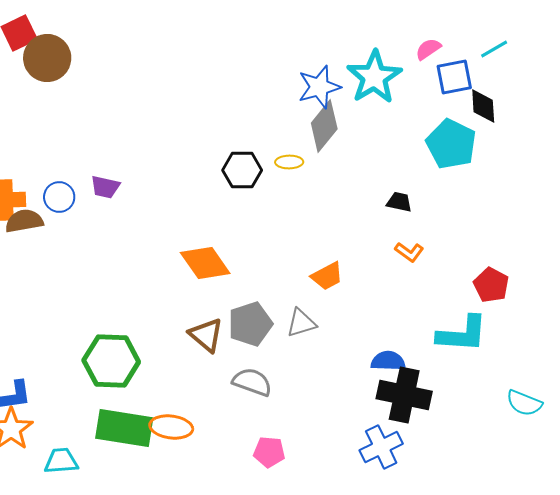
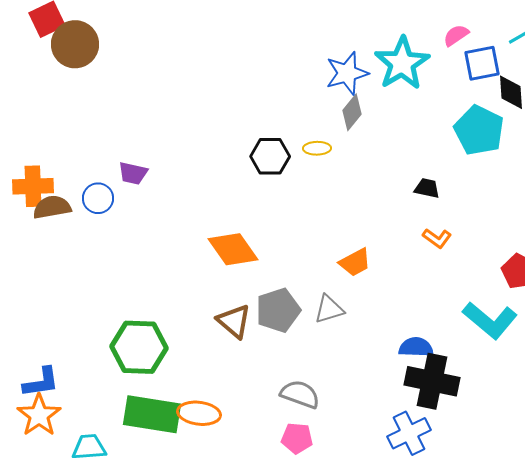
gray diamond: (324, 126) -> (352, 112), size x0.7
blue circle: (59, 197) -> (98, 198), moved
cyan L-shape: (462, 334) -> (490, 320), turned 36
gray semicircle: (252, 382) -> (300, 394), moved

